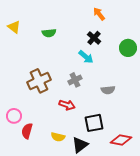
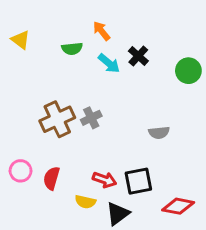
orange arrow: (99, 14) -> (102, 31), moved
cyan arrow: (86, 57) -> (109, 63), moved
gray cross: (75, 80) -> (91, 118), moved
red arrow: (67, 105) -> (104, 180), moved
red semicircle: (27, 131) -> (51, 178), moved

